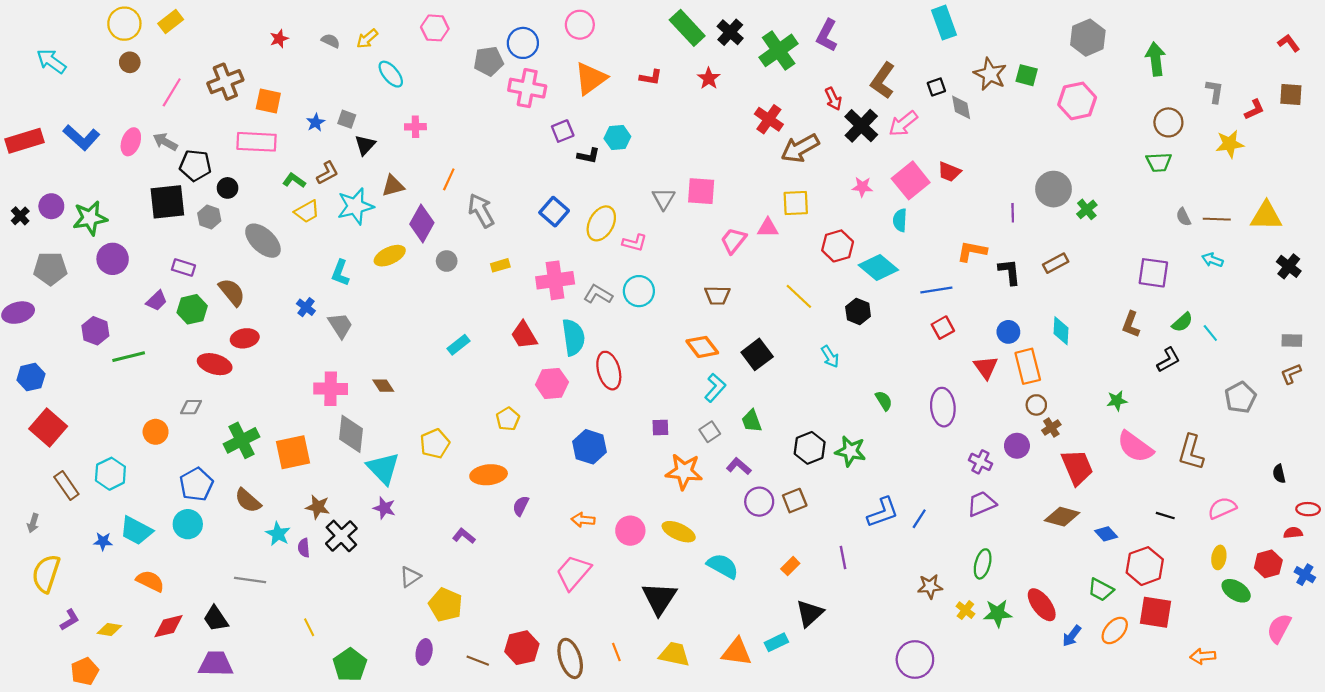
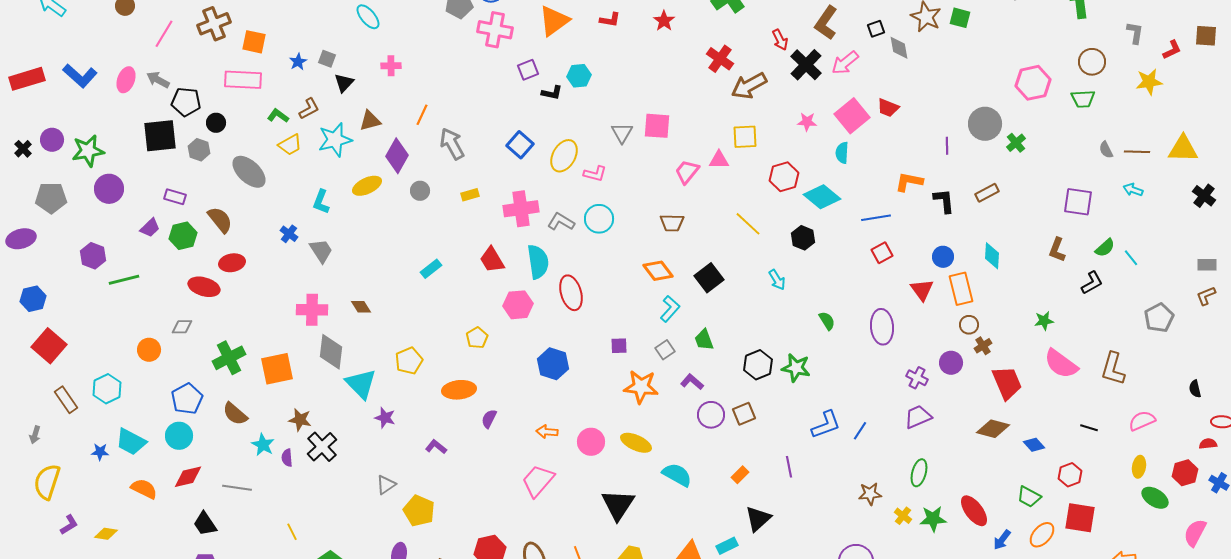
pink hexagon: (1077, 101) -> (1033, 83), moved
purple star: (384, 508) -> (385, 418), moved
red hexagon: (1145, 566) -> (1070, 475), size x0.7
red diamond: (168, 626) -> (188, 477), moved

